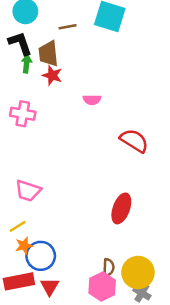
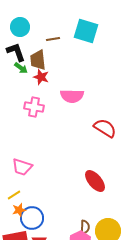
green arrow: (27, 64) -> (21, 68), turned 120
pink semicircle: (92, 100) -> (72, 96), size x1.6
pink cross: (23, 114) -> (34, 107), moved
red ellipse: (121, 208) -> (95, 181), turned -60

